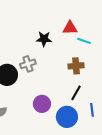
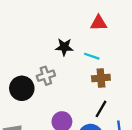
red triangle: (70, 28) -> (99, 23), moved
cyan line: (84, 41) -> (92, 56), moved

